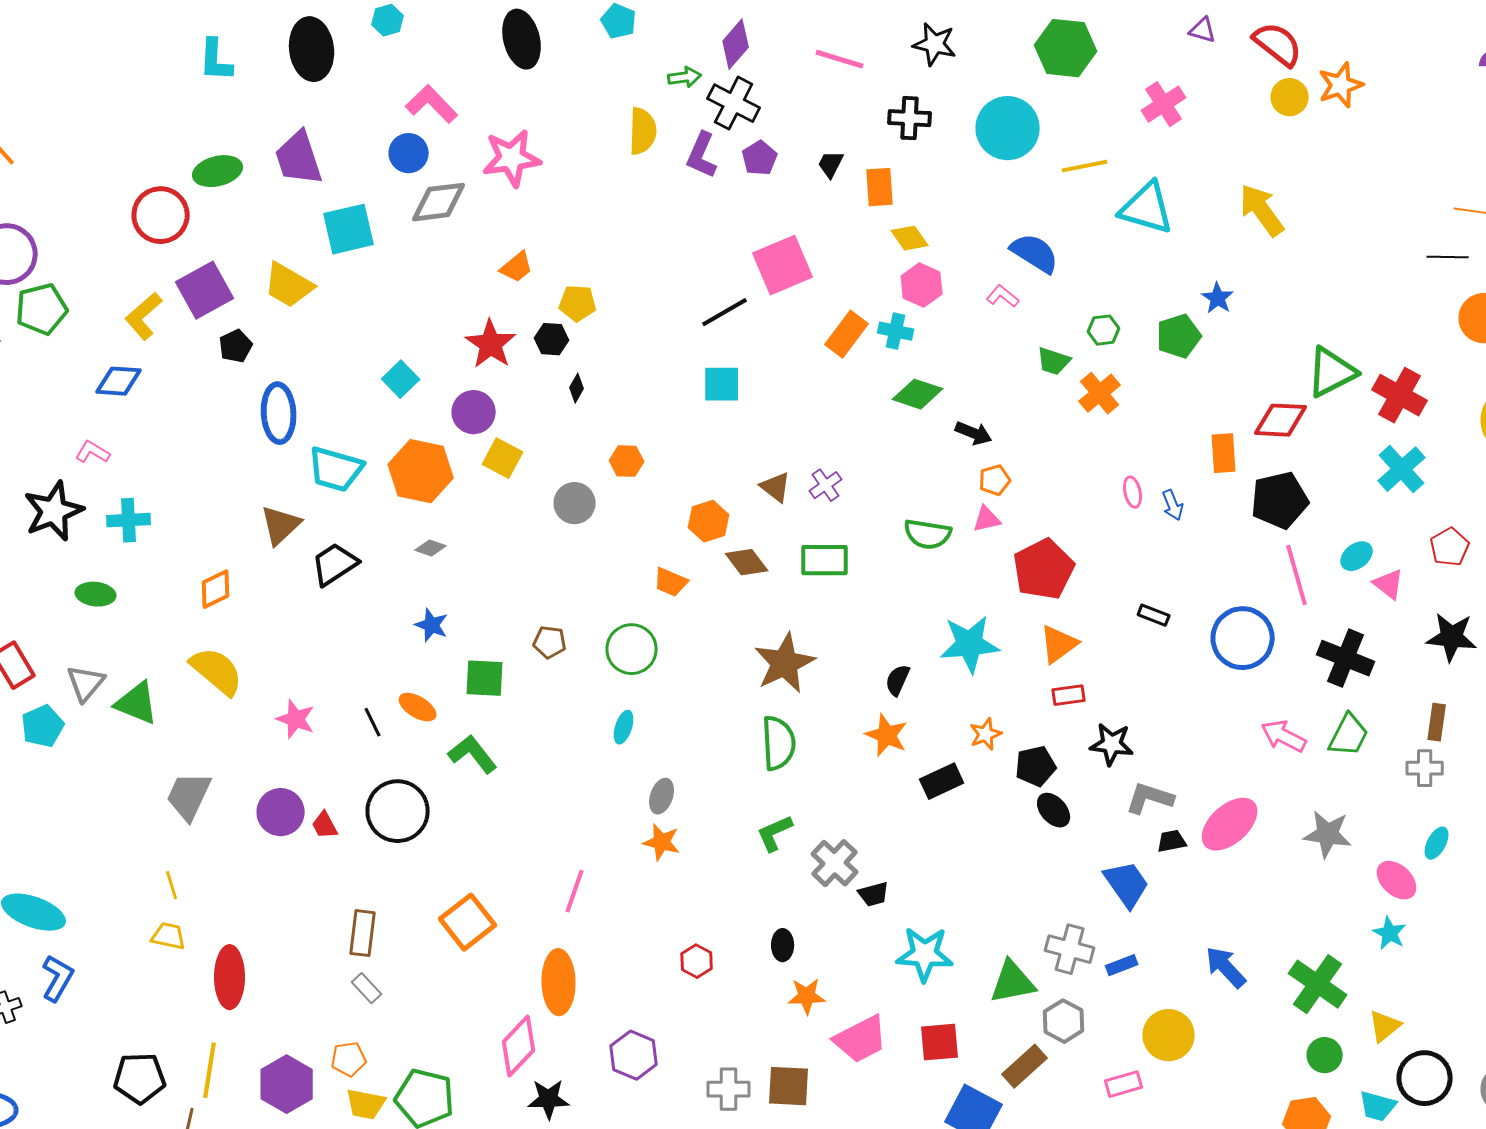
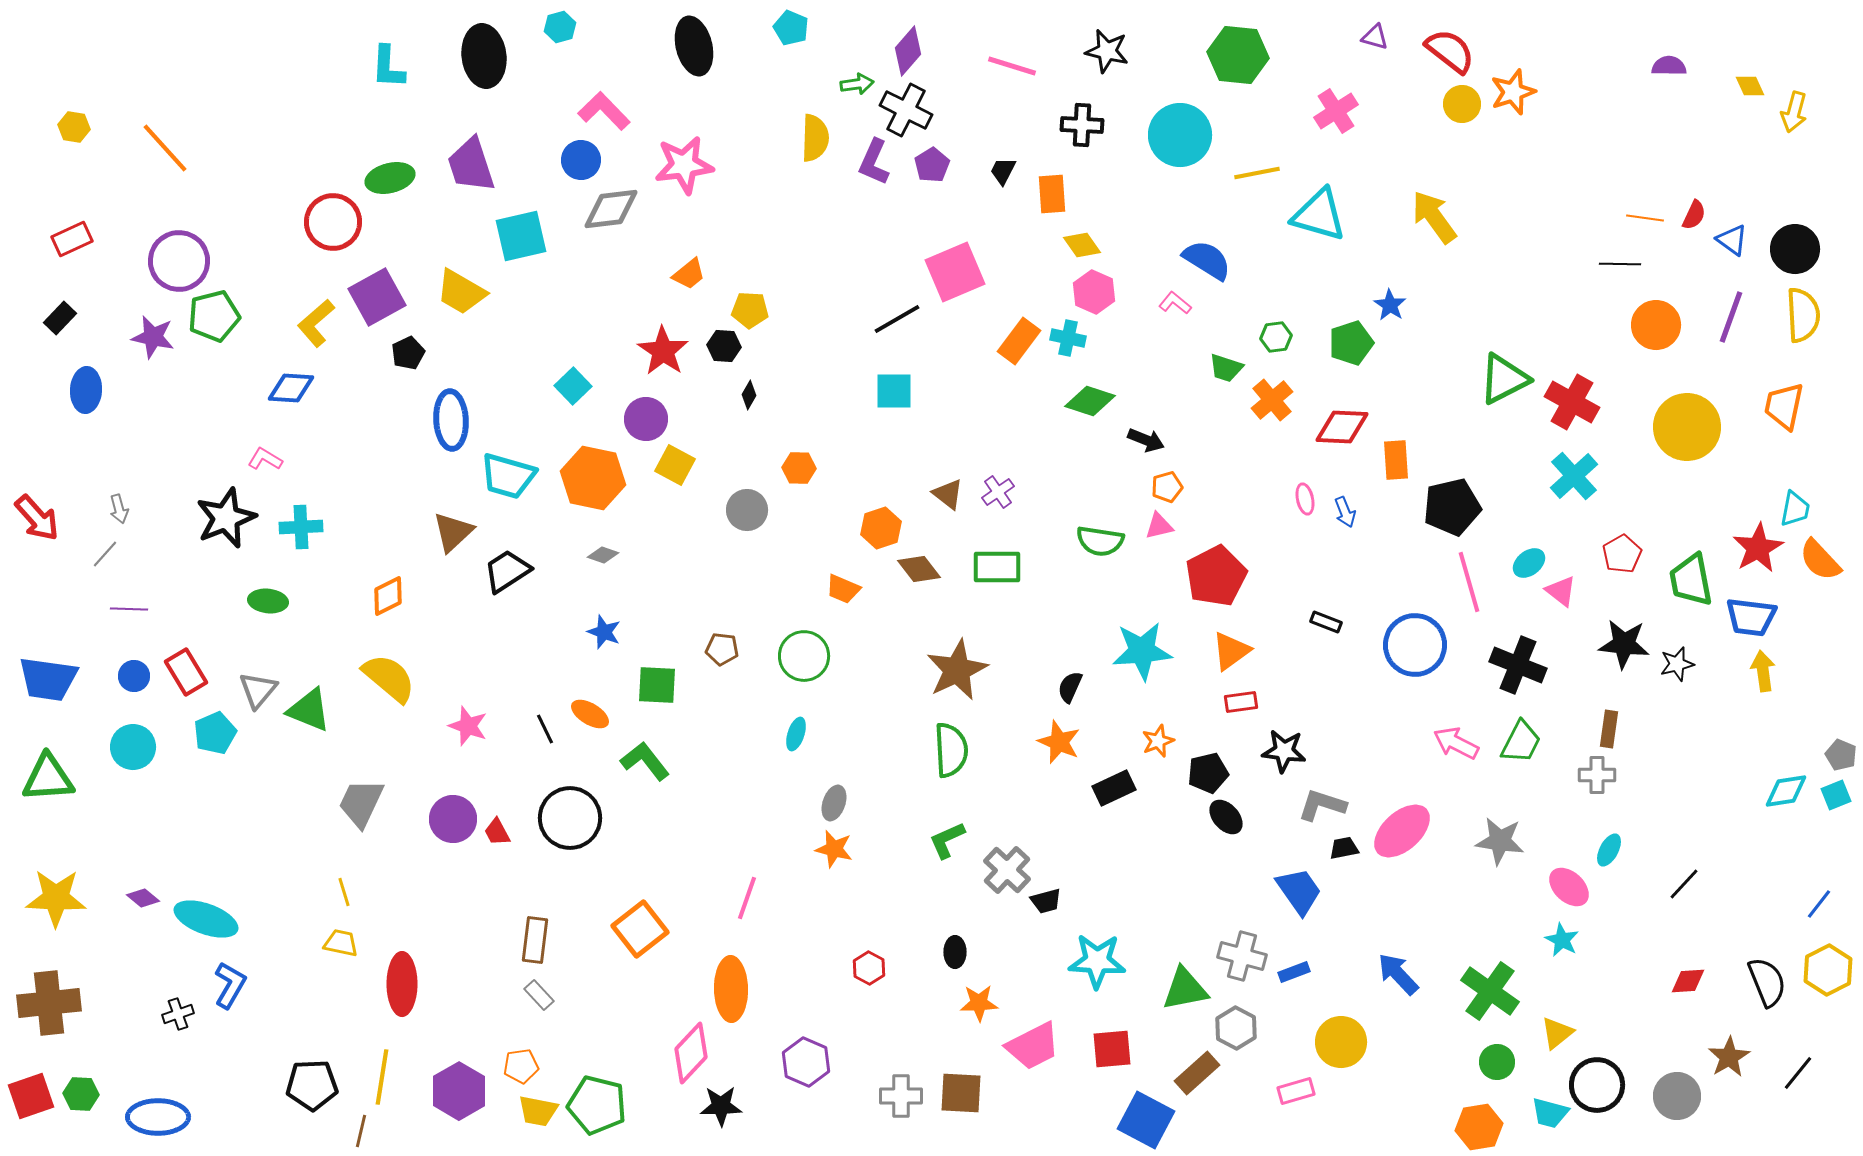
red diamond: (1281, 420) -> (1342, 427), moved

